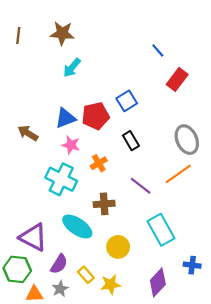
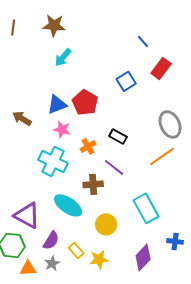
blue square: (127, 101) -> (126, 81), moved
red pentagon: (96, 116) -> (85, 102), turned -30
black rectangle: (131, 141) -> (118, 136), moved, turned -30
purple line: (141, 186) -> (114, 167), moved

